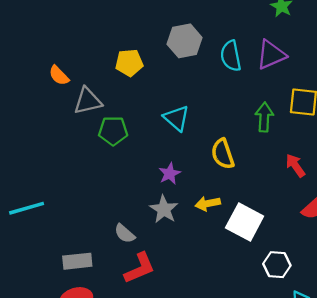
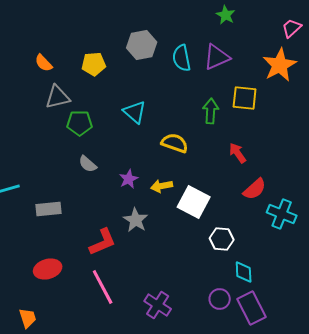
orange semicircle: (59, 75) -> (44, 63), moved
yellow semicircle: (223, 154) -> (175, 143), turned 128
purple star: (170, 174) -> (129, 179), moved
gray star: (164, 209) -> (136, 220), moved
gray semicircle: (125, 234) -> (88, 164), moved
gray rectangle: (77, 261) -> (49, 209), moved

